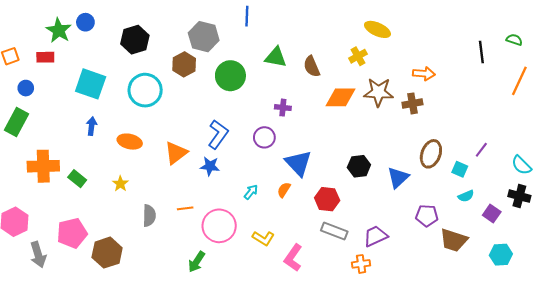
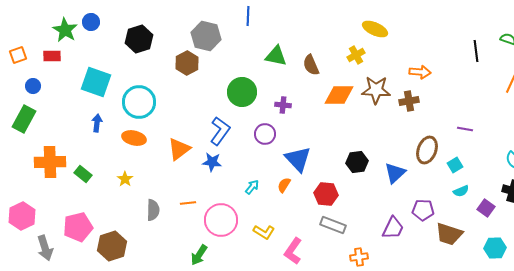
green circle: (230, 76) -> (242, 92), moved
cyan circle: (145, 90) -> (139, 102), moved
purple line: (481, 150) -> (465, 129), moved, turned 63
cyan square: (460, 169) -> (455, 165), turned 35
purple trapezoid: (375, 236) -> (393, 228), moved, turned 140

